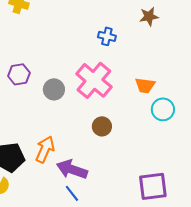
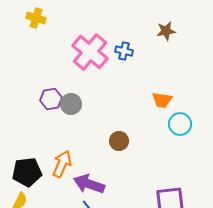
purple hexagon: (19, 74) -> (51, 99), moved
pink cross: (94, 80) -> (90, 52), moved

